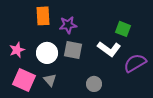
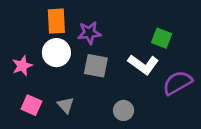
white circle: (47, 53) -> (56, 53), moved
pink square: (24, 80) -> (31, 105), size x0.7

